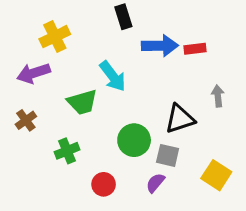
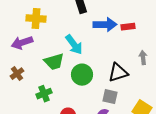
yellow cross: (55, 37) -> (36, 19), turned 30
green circle: (134, 140) -> (82, 75), moved

